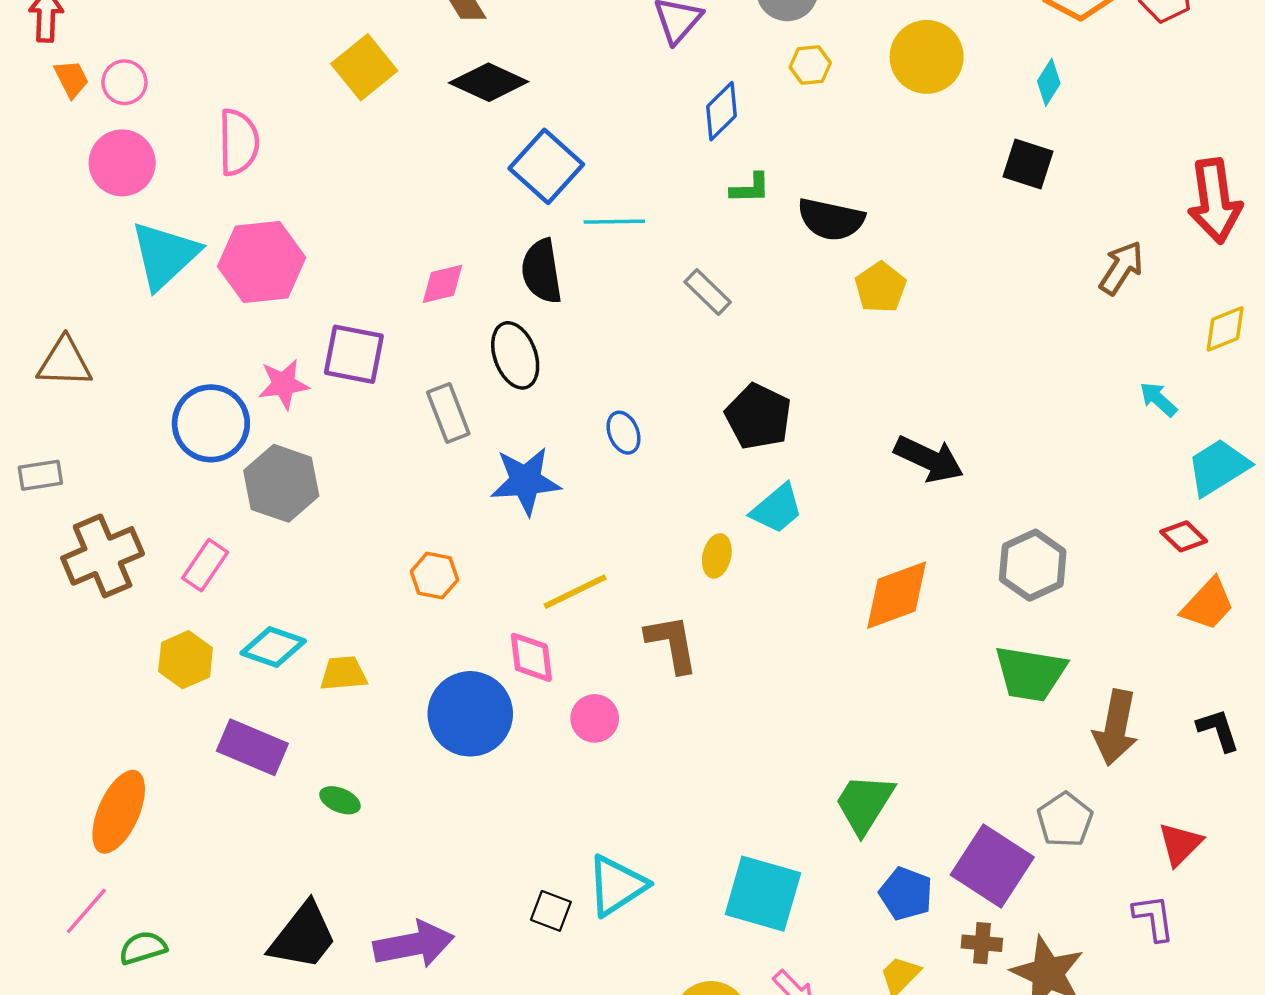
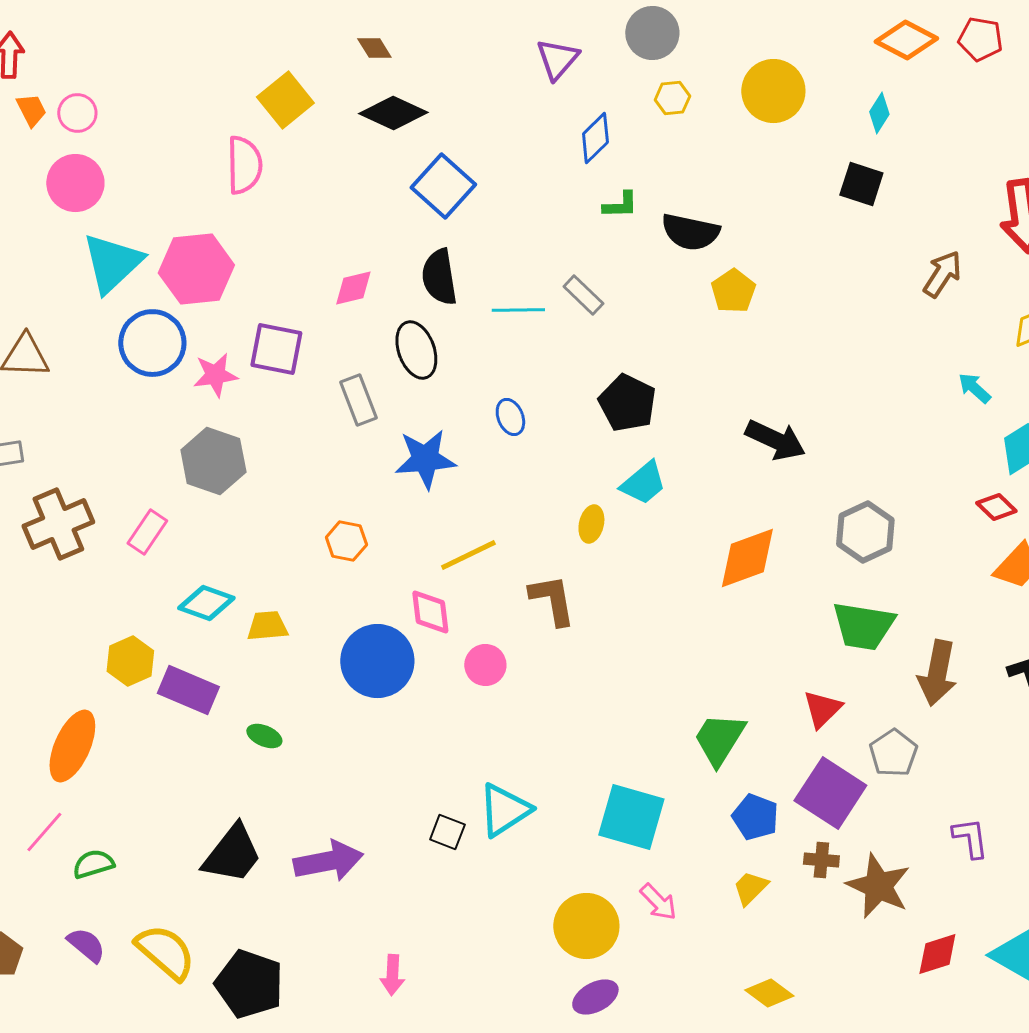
pink semicircle: (239, 142) -> (244, 165), moved
cyan line: (614, 222) -> (518, 310), moved
blue circle: (211, 423) -> (152, 343), moved
yellow hexagon: (186, 660) -> (130, 661), moved
red triangle: (1180, 844) -> (822, 709), moved

